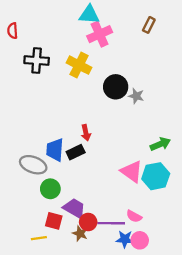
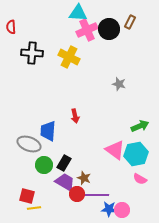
black circle: (116, 87) -> (109, 29), moved
black rectangle: (76, 152) -> (64, 163), moved, turned -35
pink semicircle: (134, 216) -> (140, 179), moved
red square: (54, 221) -> (27, 196), moved
brown star: (80, 233) -> (84, 178), moved

